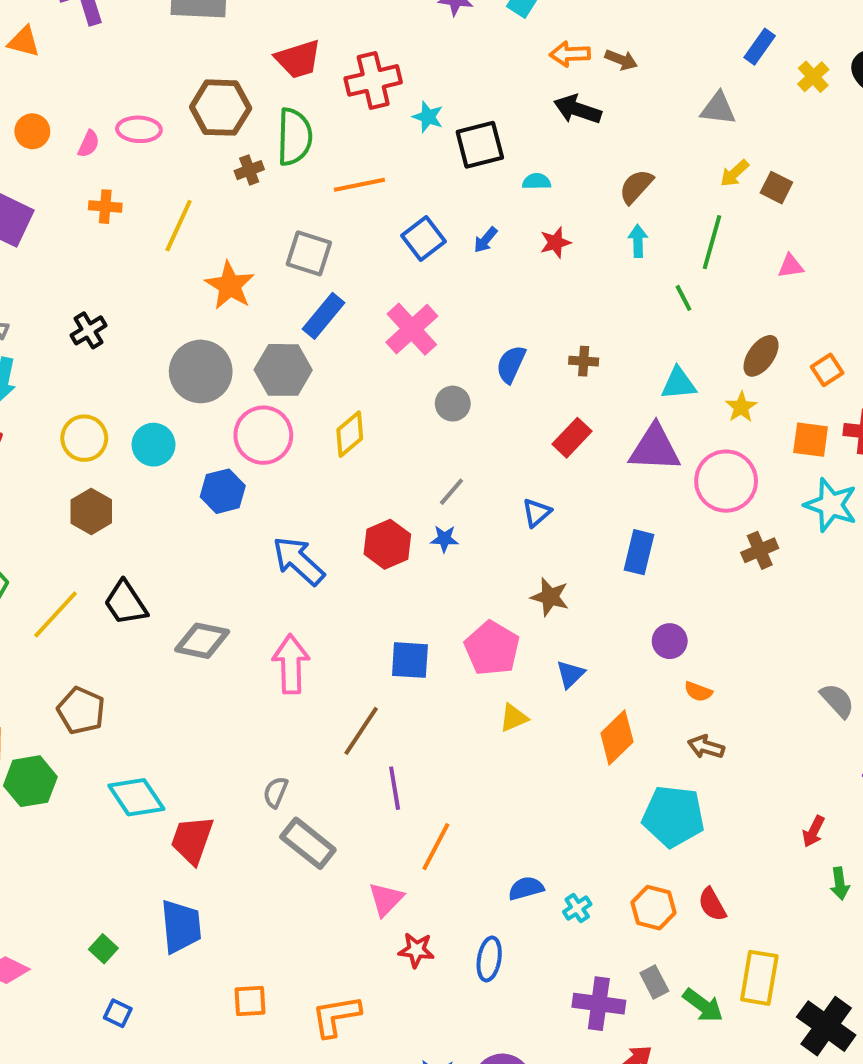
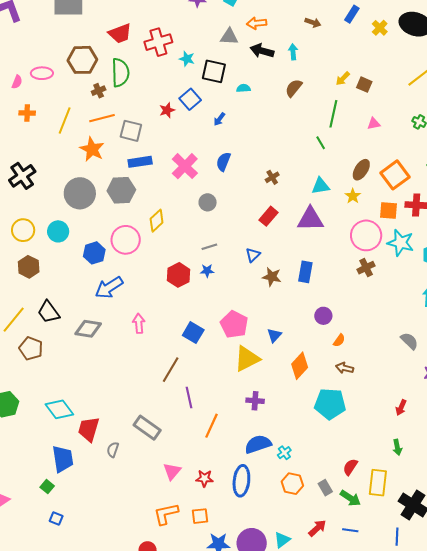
brown arrow: (621, 60) -> (313, 22), moved
gray triangle: (718, 109) -> (229, 37), moved
black square: (480, 145) -> (214, 71), turned 30
orange line: (359, 185) -> (102, 118), moved
blue square: (424, 239) -> (190, 99), moved
cyan arrow: (638, 241) -> (293, 52), moved
red star: (555, 242) -> (167, 110), moved
blue rectangle: (324, 316) -> (140, 162), turned 45
black cross: (89, 330) -> (22, 176), size x1.5
brown cross: (584, 361) -> (272, 177), turned -32
blue semicircle: (511, 364) -> (223, 162), moved
orange square: (827, 370) -> (395, 175), size x1.8
pink circle: (263, 435) -> (126, 240), moved
pink circle: (726, 481) -> (366, 235), moved
gray line: (451, 492) -> (209, 247), turned 35
blue arrow: (299, 561) -> (109, 287), moved, turned -72
brown star: (550, 597) -> (272, 277), moved
blue square: (410, 660) -> (193, 333), turned 30
pink arrow: (291, 664) -> (139, 323), moved, size x0.7
orange semicircle: (698, 692) -> (339, 340), turned -72
brown pentagon: (81, 711) -> (31, 348), moved
yellow triangle: (514, 718) -> (247, 359), size x1.8
gray semicircle: (276, 792) -> (113, 450), moved
green arrow: (840, 884) -> (397, 447), moved
blue semicircle: (526, 888) -> (258, 444), size x1.5
pink triangle: (386, 899) -> (172, 471), moved
red semicircle: (712, 904) -> (350, 467), moved, turned 66
orange hexagon: (653, 908) -> (292, 484), moved
blue trapezoid: (181, 926) -> (63, 459), moved
blue ellipse: (489, 959) -> (241, 481), size x1.4
orange square: (250, 1001) -> (200, 516), moved
purple cross: (599, 1004) -> (255, 401), moved, size x0.7

